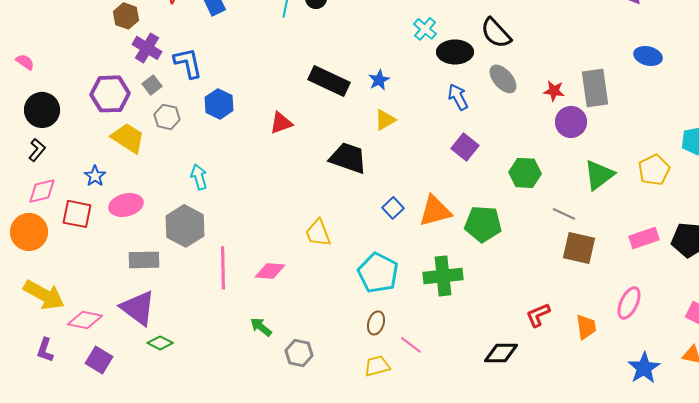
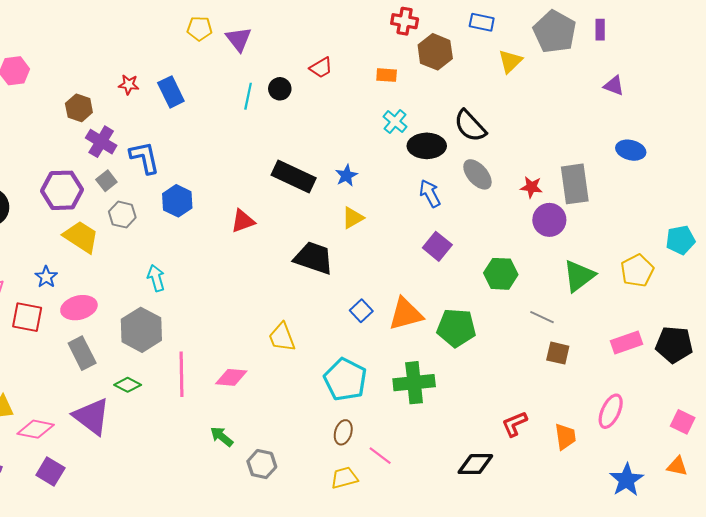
brown square: (579, 248) -> (558, 353), size x0.7
gray rectangle: (144, 260) -> (82, 353), moved, turned 64
green diamond: (160, 343) -> (128, 385), moved

